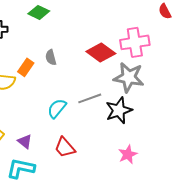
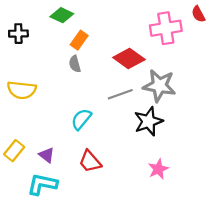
pink cross: (135, 42) -> (166, 28), moved
orange rectangle: (26, 67) -> (79, 40), moved
gray line: (90, 98) -> (120, 94), moved

